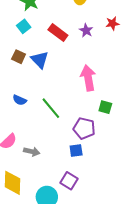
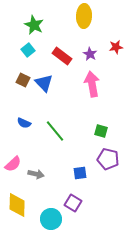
pink arrow: (88, 78) -> (92, 84), moved
green square: (105, 107) -> (101, 131), moved
purple pentagon: (84, 128) -> (108, 159), moved

